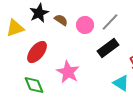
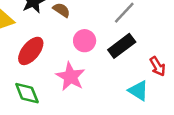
pink circle: (85, 25) -> (85, 41), moved

